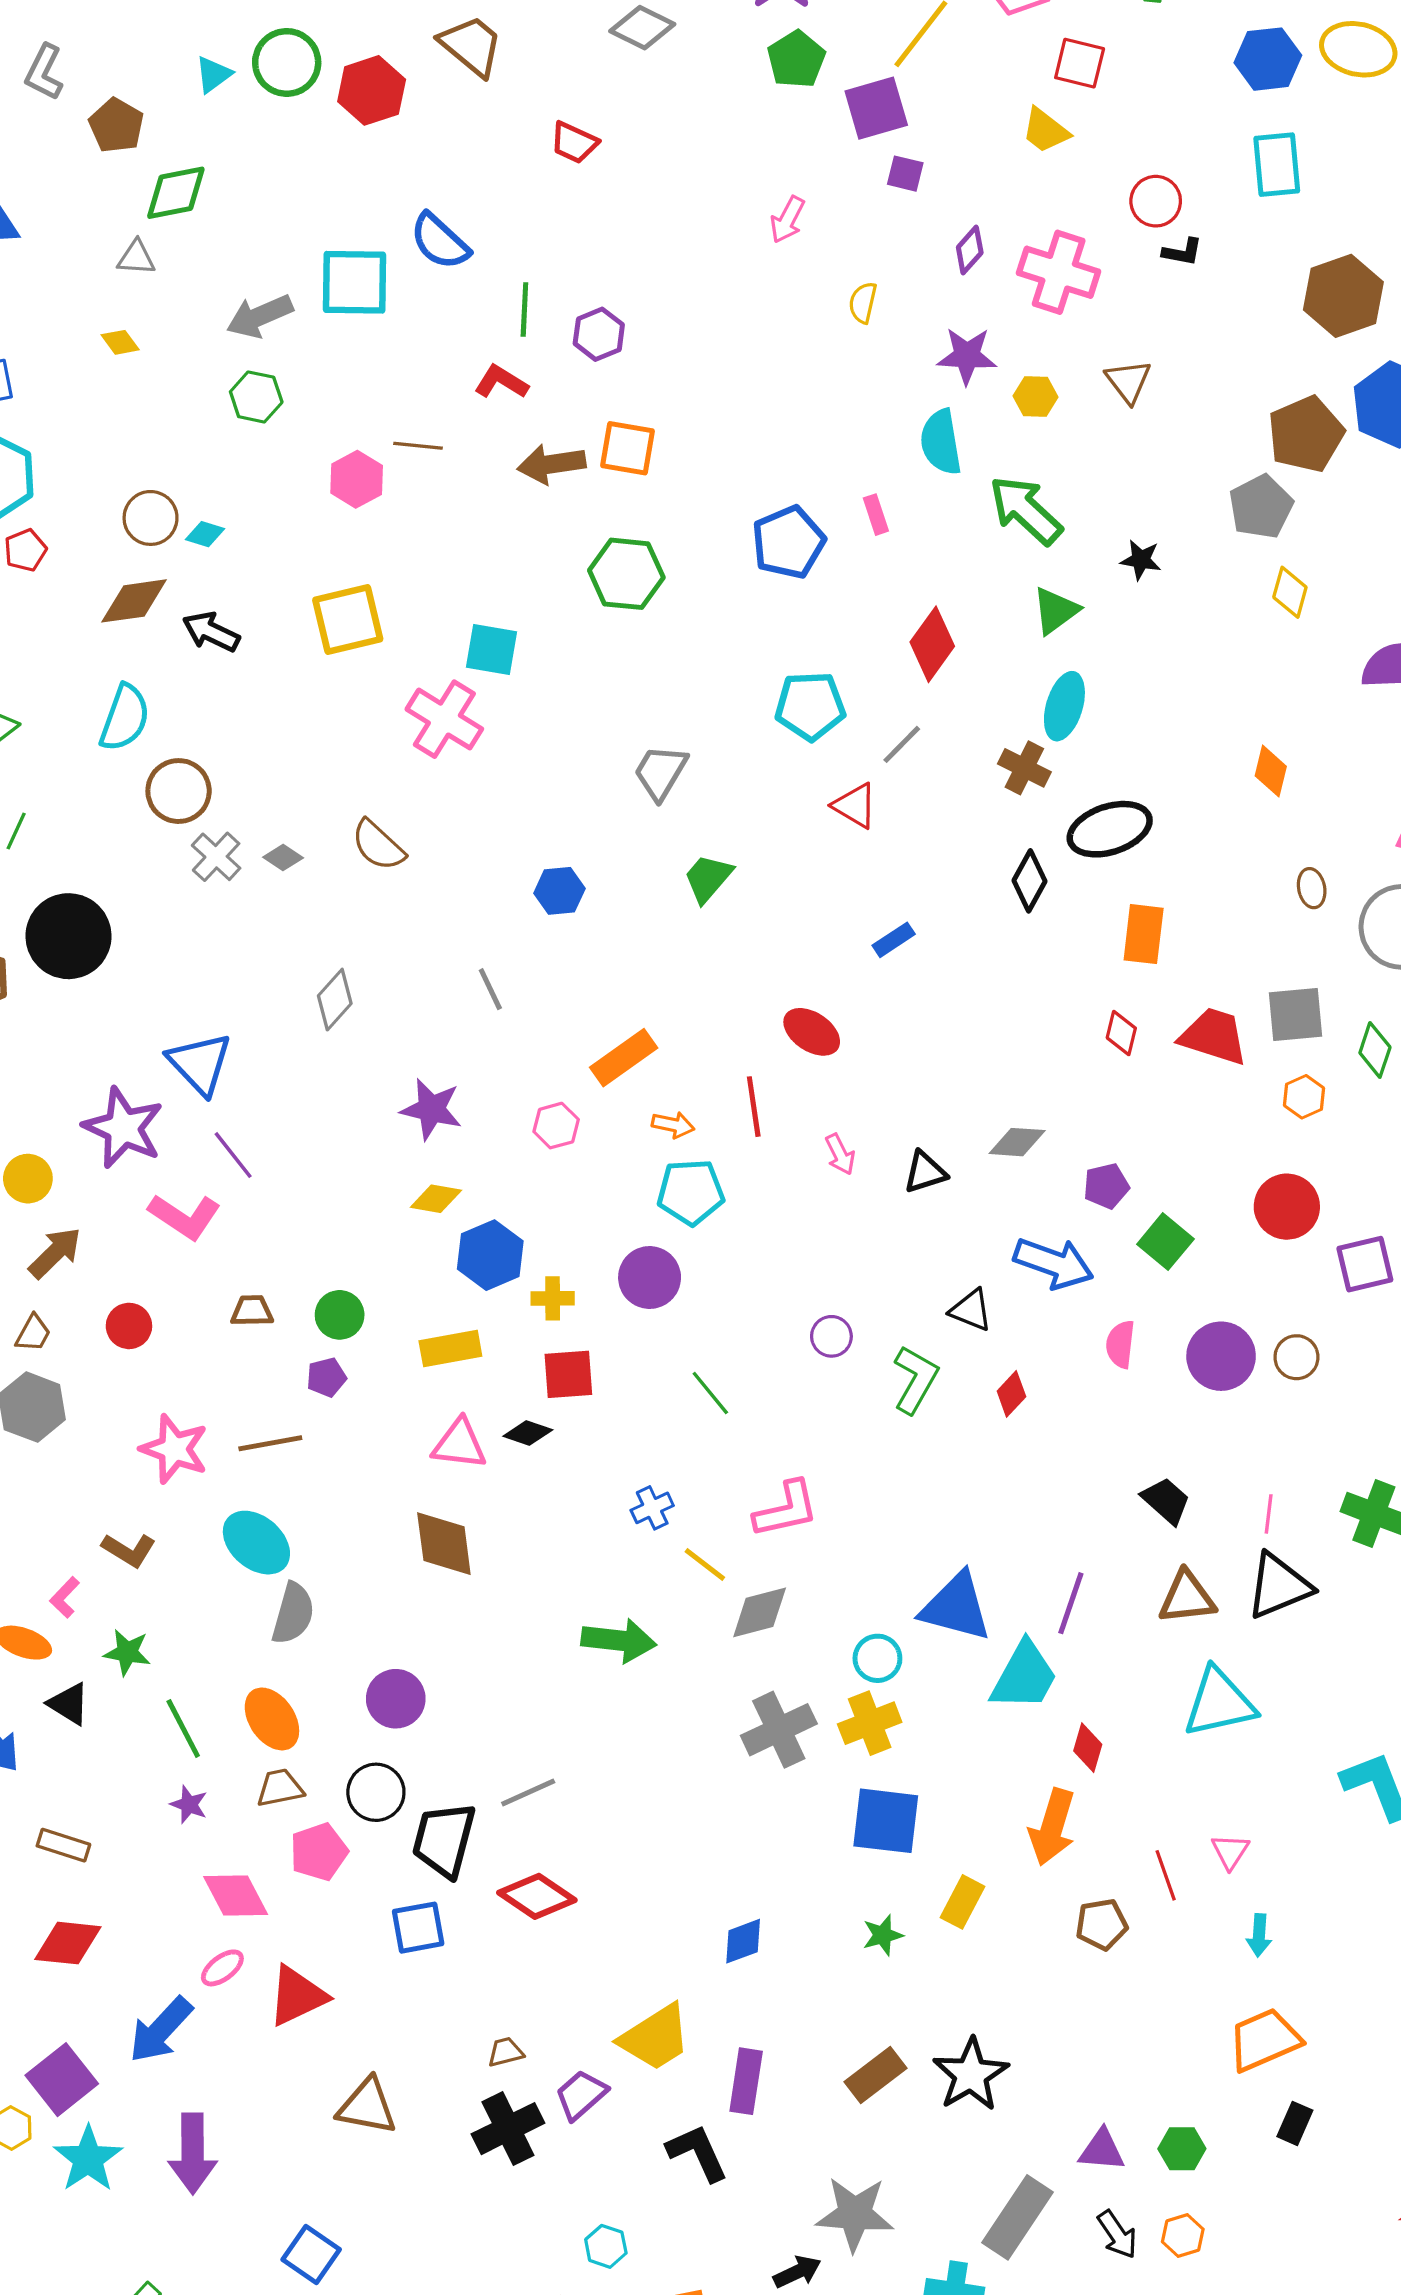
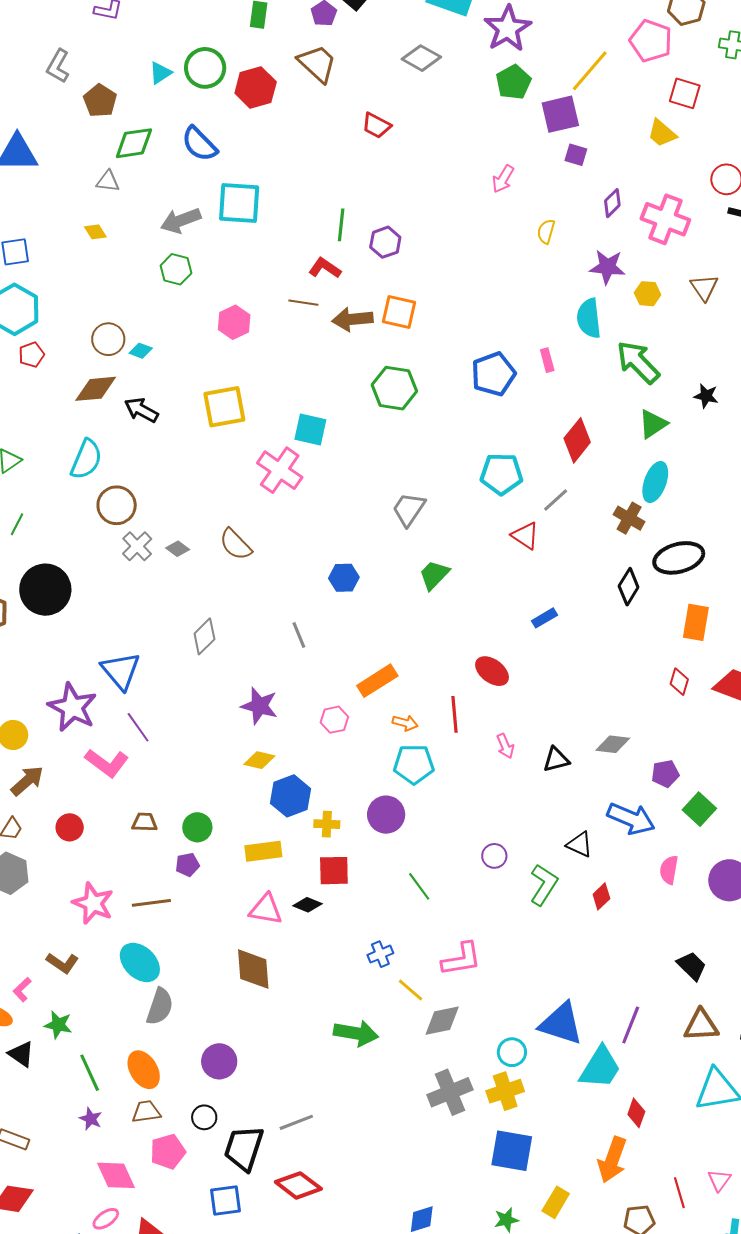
blue semicircle: (440, 241) -> (199, 144), moved
brown line: (418, 446) -> (303, 303), moved
black circle: (376, 1792) -> (204, 1117), size x0.7

